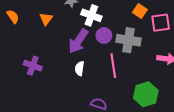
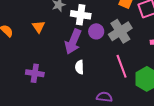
gray cross: (128, 40) -> (120, 31), turned -30
pink line: (113, 66) -> (122, 66), moved

